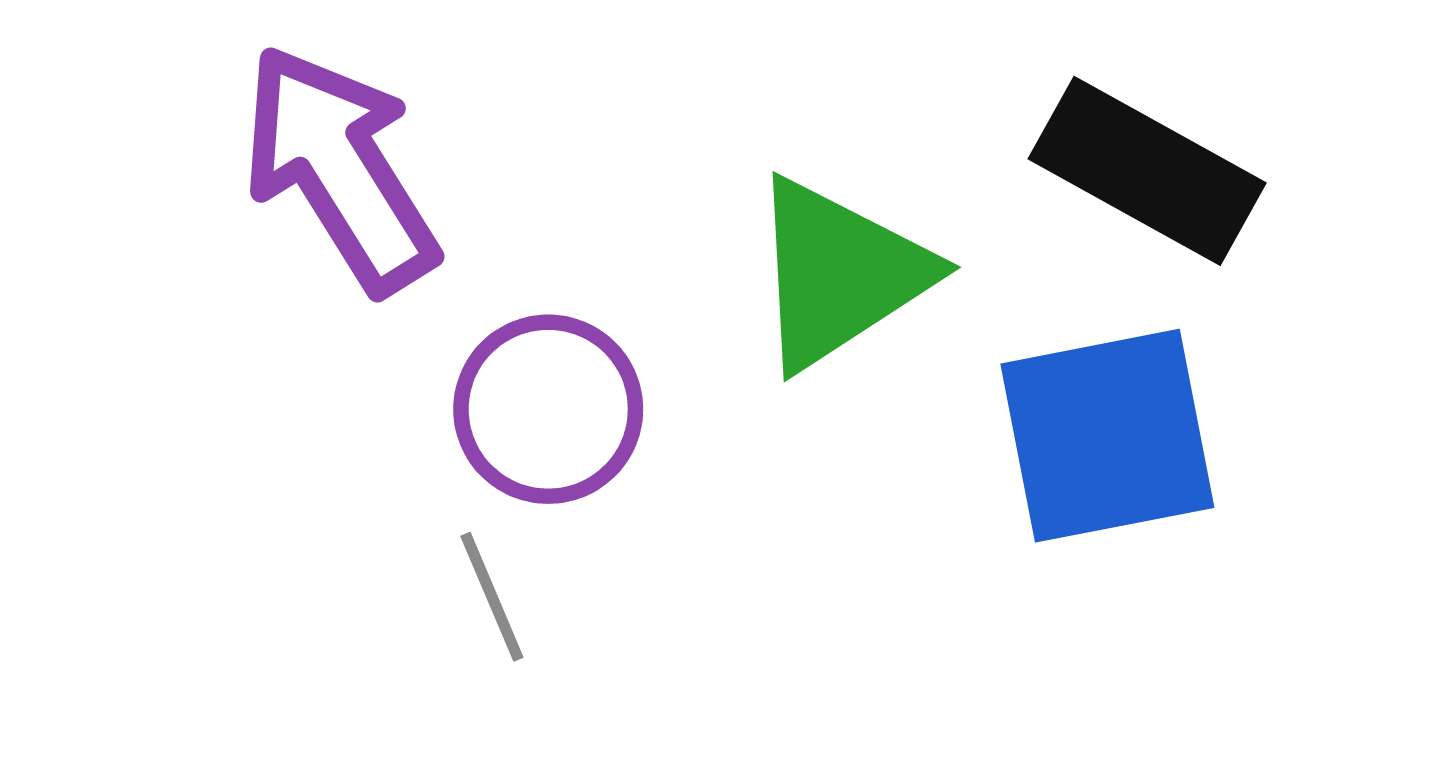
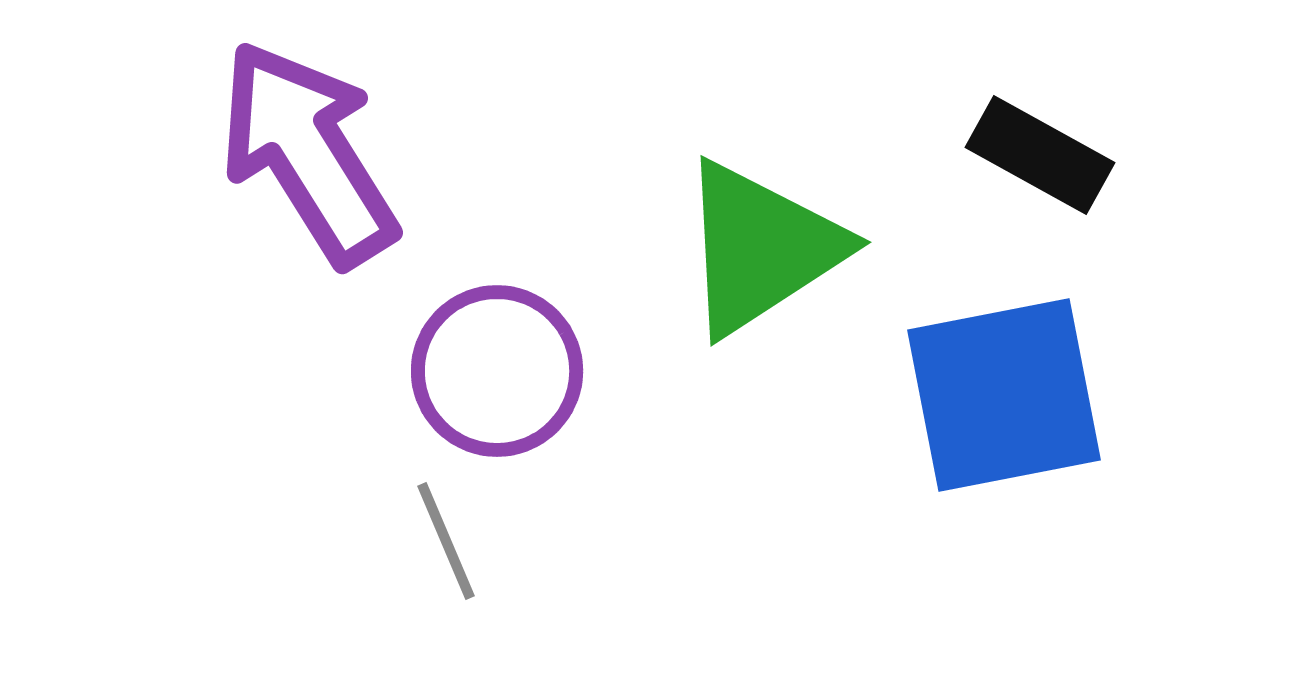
black rectangle: (1147, 171) -> (1040, 155), size x0.7

